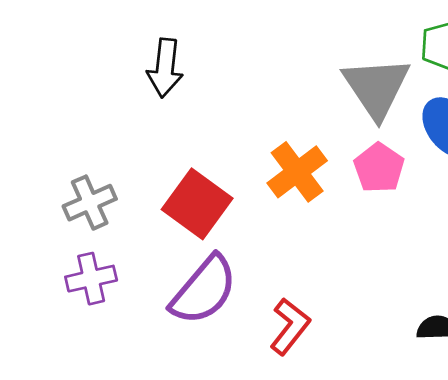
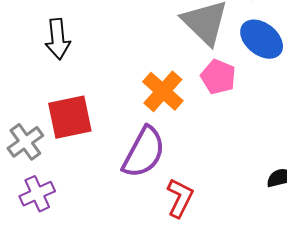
red square: (197, 204) -> (70, 117), moved, turned -36
purple semicircle: (204, 290) -> (144, 152), moved

